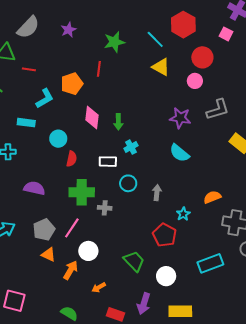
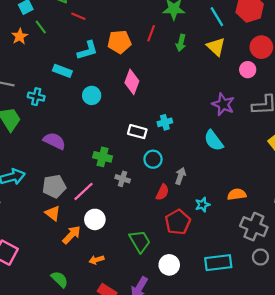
green arrow: (118, 122) -> (181, 43), moved
red semicircle: (72, 159) -> (162, 192), moved
green cross: (82, 192) -> (103, 157), size x0.7

